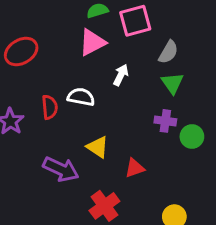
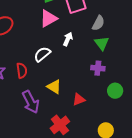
white semicircle: (81, 97) -> (42, 54), turned -48
red semicircle: (50, 107) -> (22, 71), moved
green circle: (192, 137) -> (115, 91), moved
purple arrow: (61, 169) -> (31, 102), turned 40

